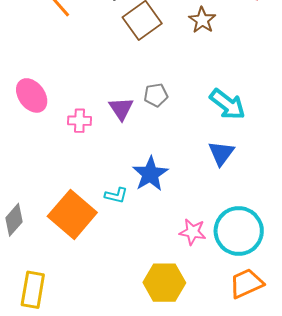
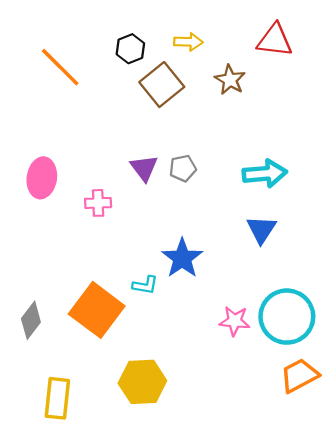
pink ellipse: (32, 95) -> (42, 178), turned 48
cyan arrow: (227, 104) -> (265, 174), turned -39
purple triangle: (121, 109) -> (144, 168), moved
yellow hexagon: (164, 283) -> (142, 382), moved

